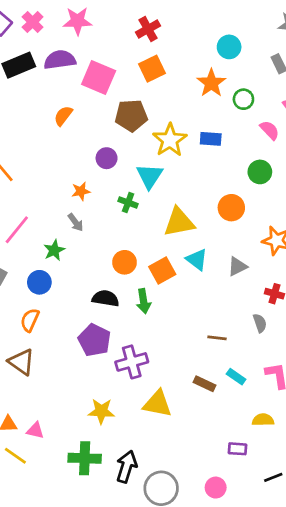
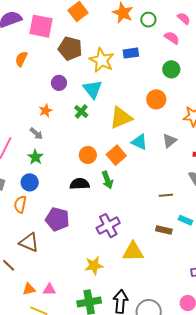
brown pentagon: (131, 115) -> (70, 48), turned 30
green cross: (128, 203) -> (81, 111), turned 32
gray arrow: (76, 222) -> (36, 134), moved
orange semicircle: (30, 320) -> (20, 204), moved
purple pentagon: (94, 340) -> (57, 219), moved

